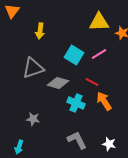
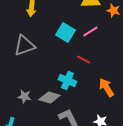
gray diamond: (58, 83) -> (49, 98), moved
orange arrow: (104, 101) -> (106, 88), moved

